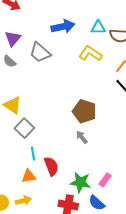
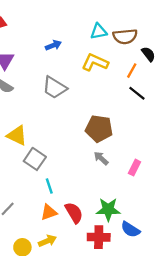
blue arrow: (63, 26) -> (53, 45), moved, size x0.6
gray trapezoid: (40, 53) -> (55, 88), moved
red semicircle: (51, 166) -> (74, 213), moved
pink rectangle: (105, 180) -> (134, 168), moved

